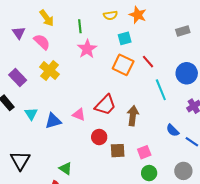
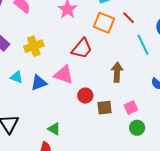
yellow cross: (50, 71) -> (34, 46), moved, turned 36
red trapezoid: (105, 105) -> (82, 48), moved
cyan triangle: (31, 114) -> (17, 77), turned -32
pink triangle: (79, 115) -> (64, 75), size x1.5

